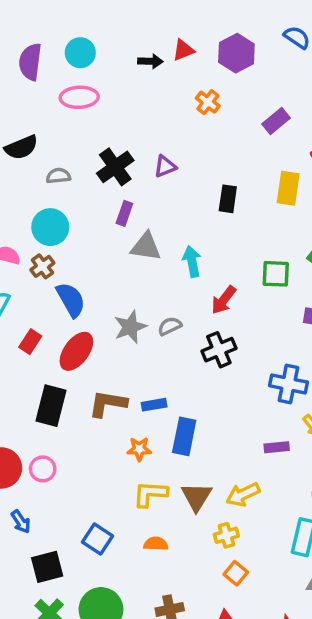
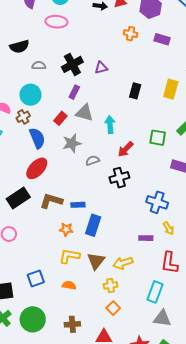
orange cross: (208, 102) -> (130, 34), turned -32
purple rectangle: (276, 121) -> (162, 39), moved, turned 49
gray star: (130, 327) -> (72, 143), moved
red rectangle: (30, 342) -> (60, 118), moved
black rectangle: (51, 406) -> (18, 198), turned 35
blue square: (98, 539) -> (36, 278), turned 30

